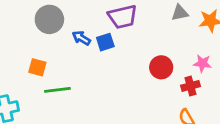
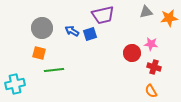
gray circle: (49, 19) -> (42, 28), moved
pink star: (202, 63) -> (151, 44), moved
red cross: (190, 86) -> (154, 67), turned 32

